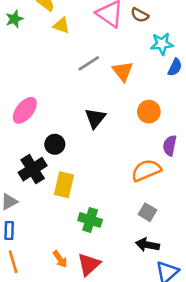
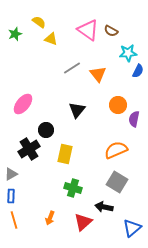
purple semicircle: (170, 146) -> (134, 119), moved
yellow rectangle: (64, 185) -> (65, 154), moved
gray square: (148, 212) -> (117, 182), size x1.5
black arrow: (148, 245) -> (104, 207), moved
orange arrow: (60, 259) -> (50, 218), turned 56
red triangle: (89, 264) -> (83, 222), moved

